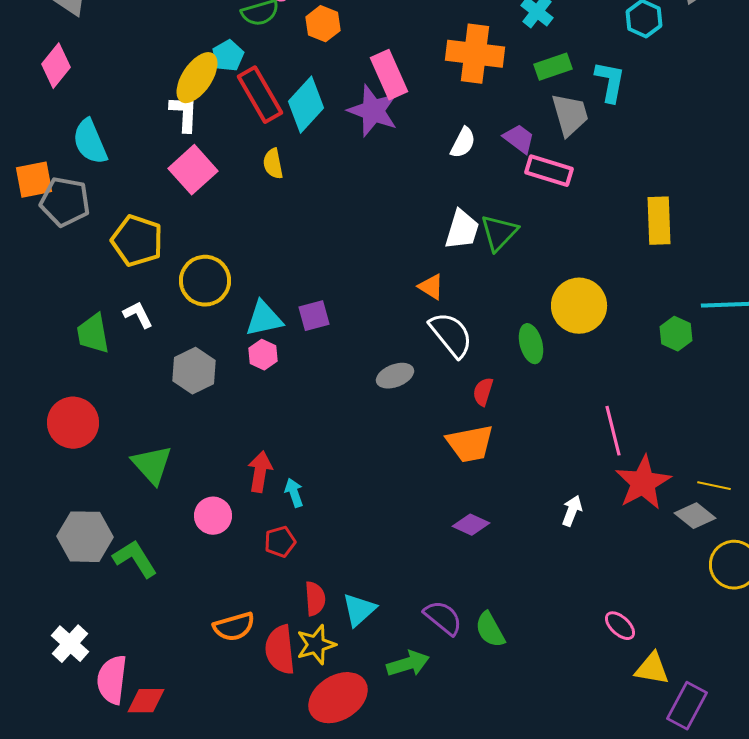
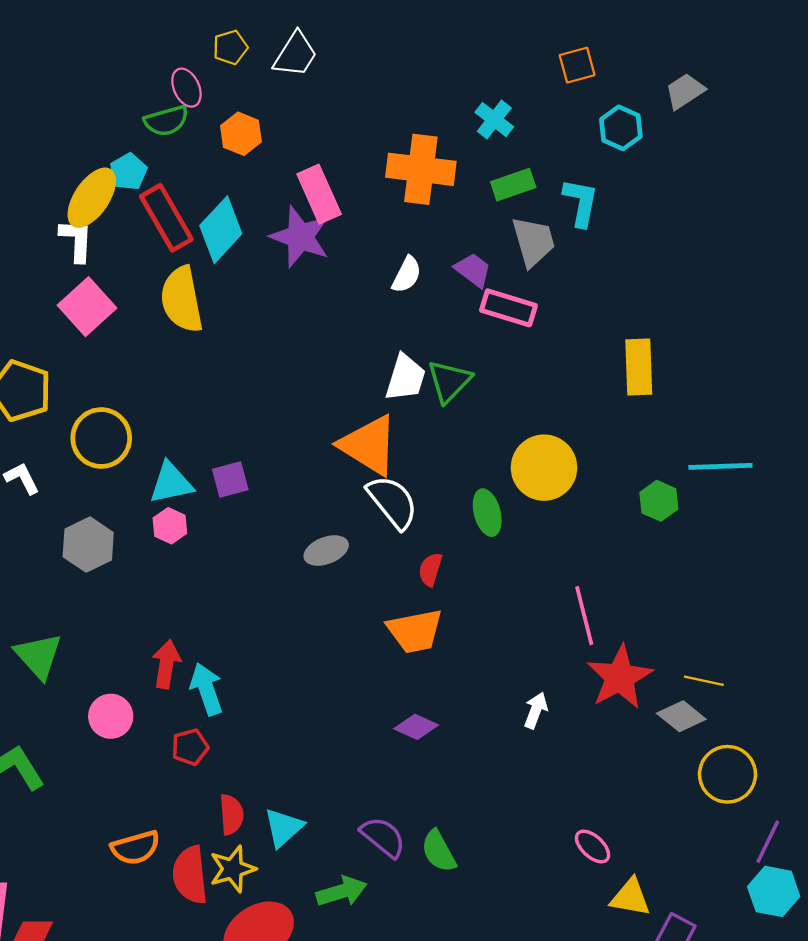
yellow semicircle: (273, 164) -> (182, 300), size x1.8
orange triangle: (431, 287) -> (369, 445), size x2.0
cyan arrow: (294, 493) -> (207, 689), size x1.5

